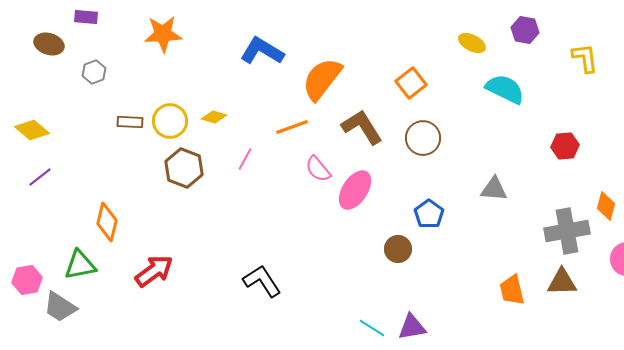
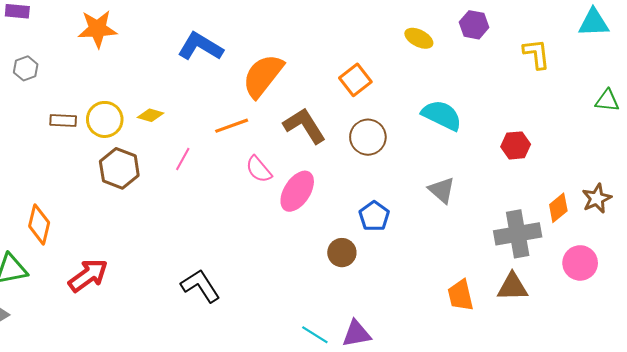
cyan semicircle: (505, 89) -> (442, 115), moved
gray triangle: (494, 189) -> (442, 190), turned 36
orange diamond: (606, 206) -> (558, 208), turned 36

